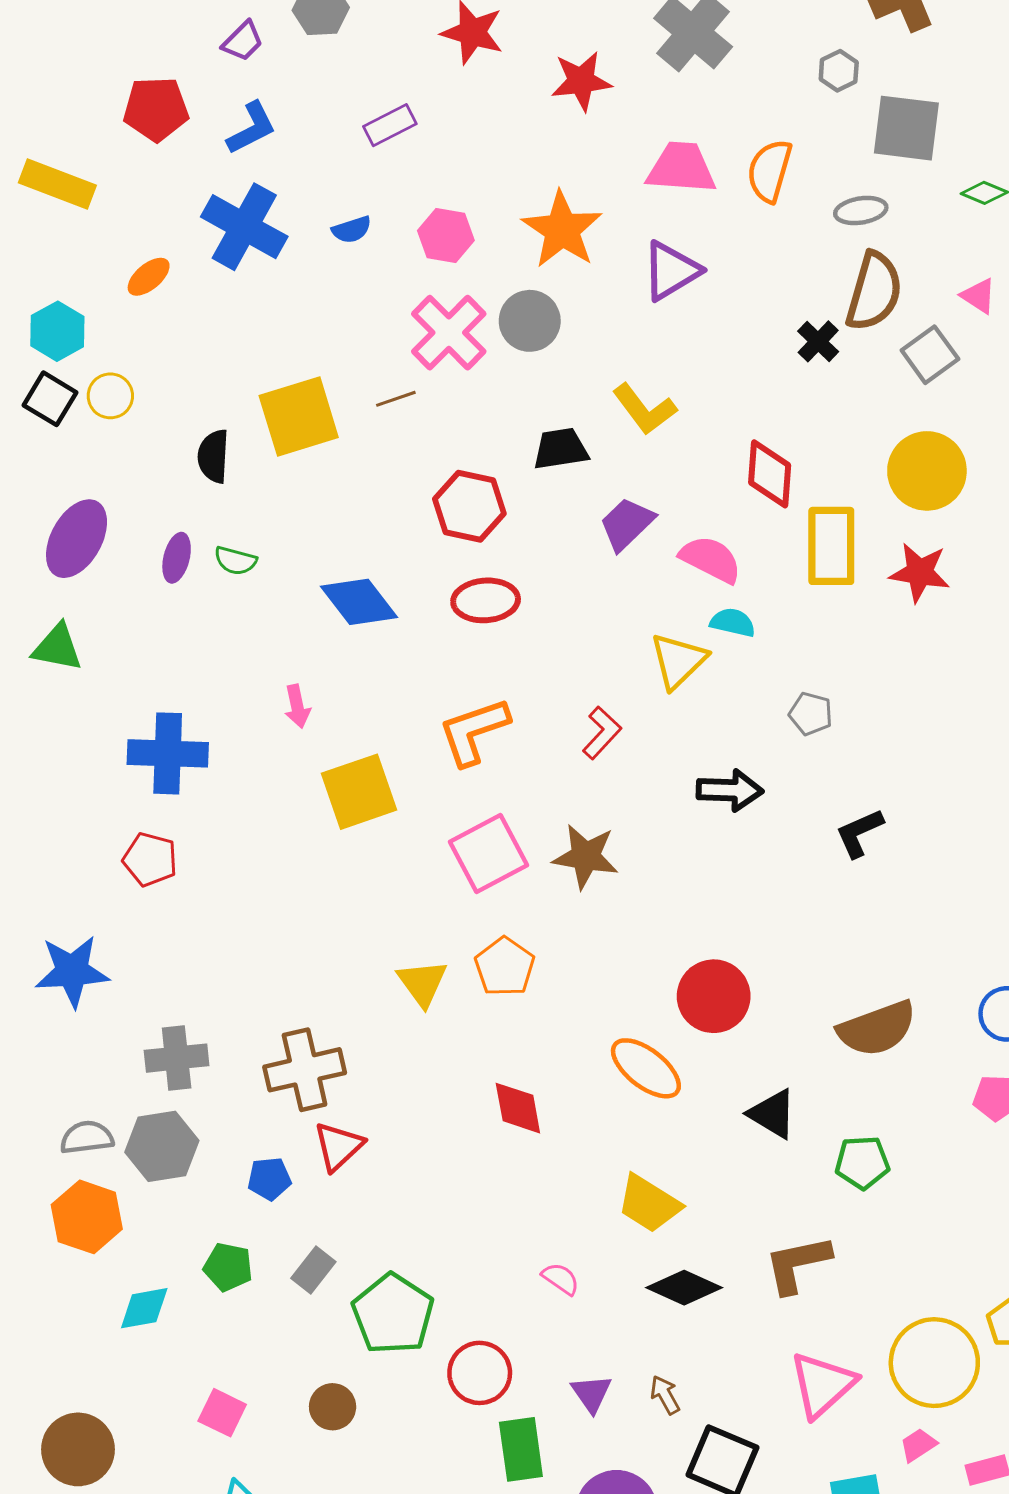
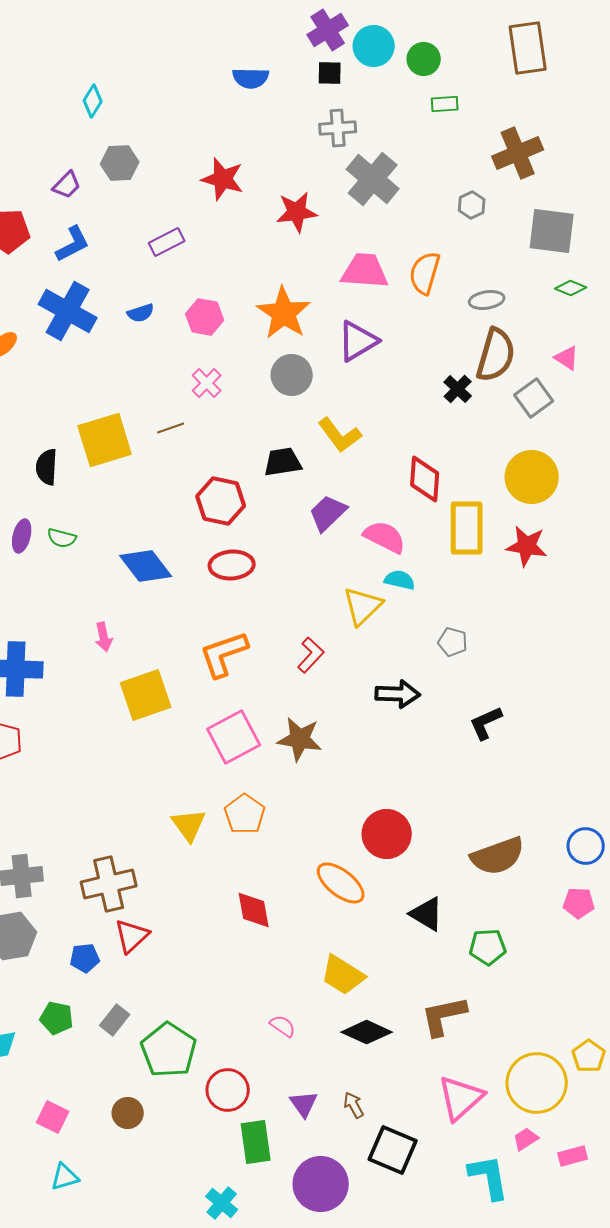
gray square: (906, 128) -> (552, 231), moved
gray circle: (530, 321) -> (292, 375), moved
pink cross: (449, 333) -> (207, 383), size x0.6

